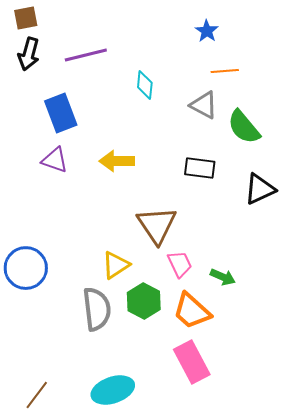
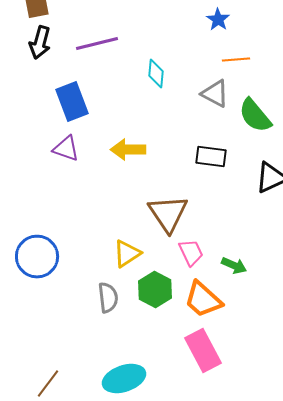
gray semicircle: (97, 309) -> (108, 298), size x0.7

